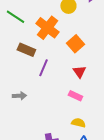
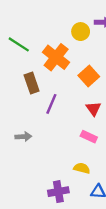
brown rectangle: (26, 50) -> (32, 83), turned 48
yellow semicircle: (78, 123) -> (82, 168), moved

